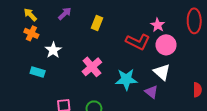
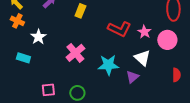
pink star: (158, 25) -> (144, 32), moved
pink circle: (166, 45) -> (167, 40), moved
purple triangle: (151, 92) -> (132, 77), turned 40

